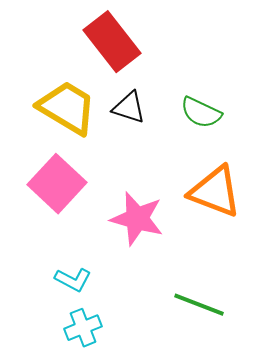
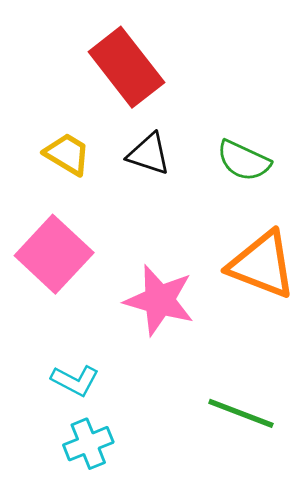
yellow trapezoid: (67, 108) -> (67, 154), size x0.6

